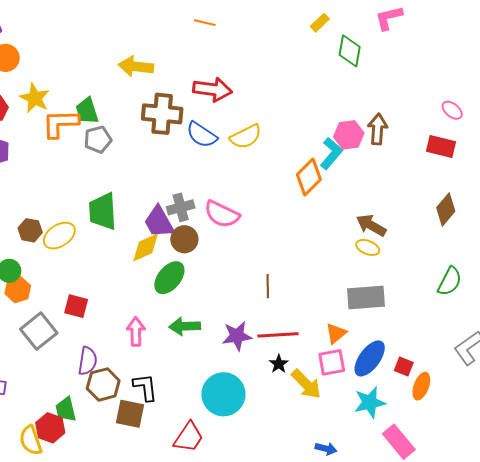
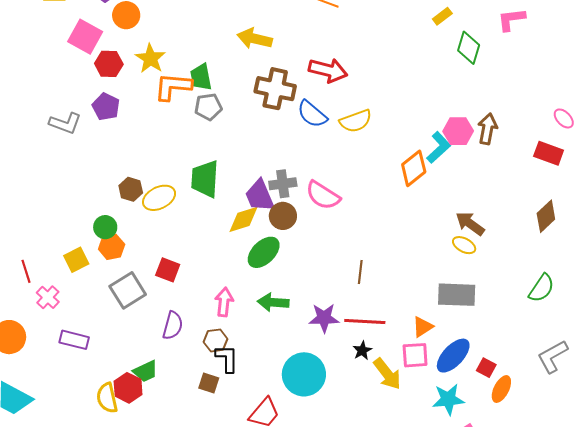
brown hexagon: (103, 384) -> (216, 340), moved, size x0.7
green trapezoid: (66, 409) -> (146, 371), turned -108
brown square: (130, 414) -> (209, 383), size x0.7

